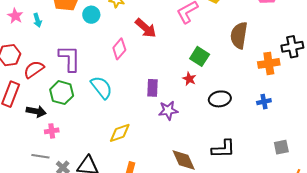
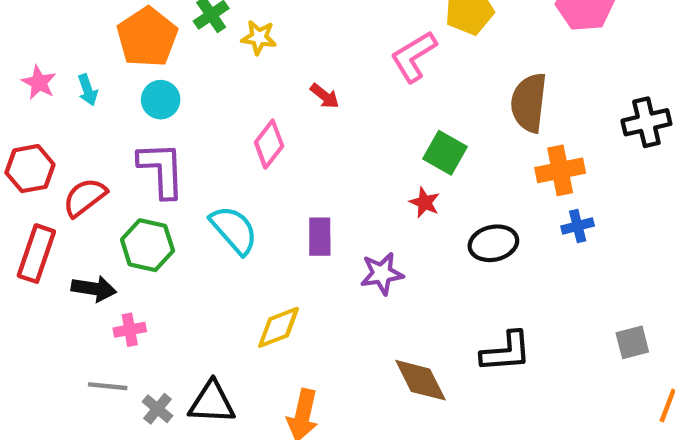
cyan circle: (91, 15) -> (161, 100), moved
red arrow: (146, 28) -> (325, 96), size x0.6
orange cross: (269, 63) -> (560, 170), moved
purple rectangle: (152, 88) -> (320, 237), moved
blue cross: (264, 102) -> (578, 226), moved

